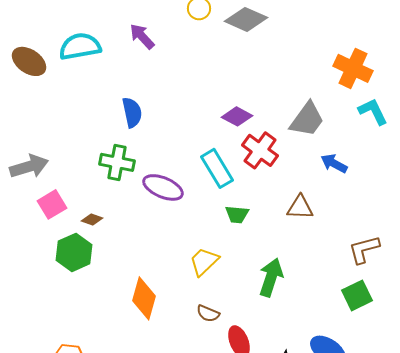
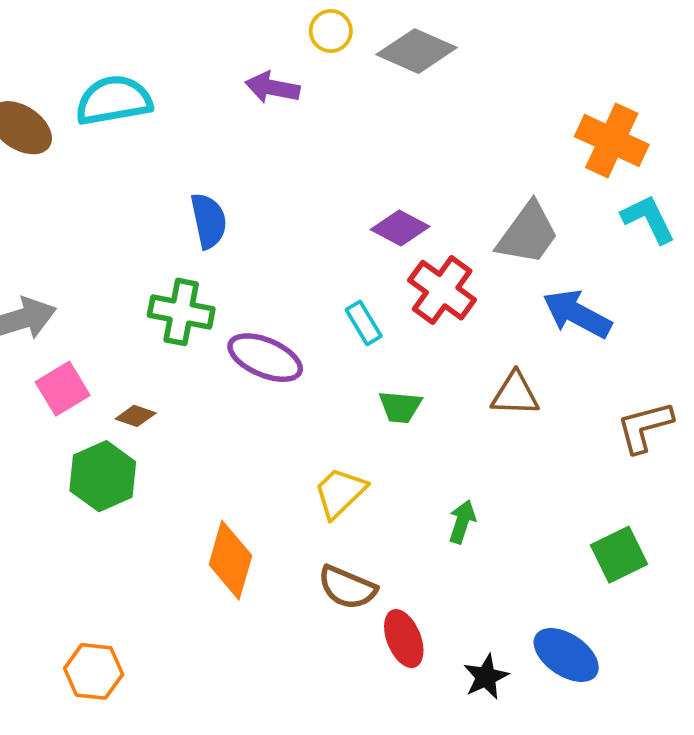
purple arrow: (142, 36) -> (272, 88), moved, turned -36
blue arrow: (334, 163) -> (577, 314), size x1.4
cyan rectangle: (217, 168) -> (364, 323), size x0.6
brown L-shape: (364, 249) -> (645, 427), moved
green arrow: (271, 277) -> (462, 522), size x0.6
brown semicircle: (208, 313) -> (347, 587), size x1.4

